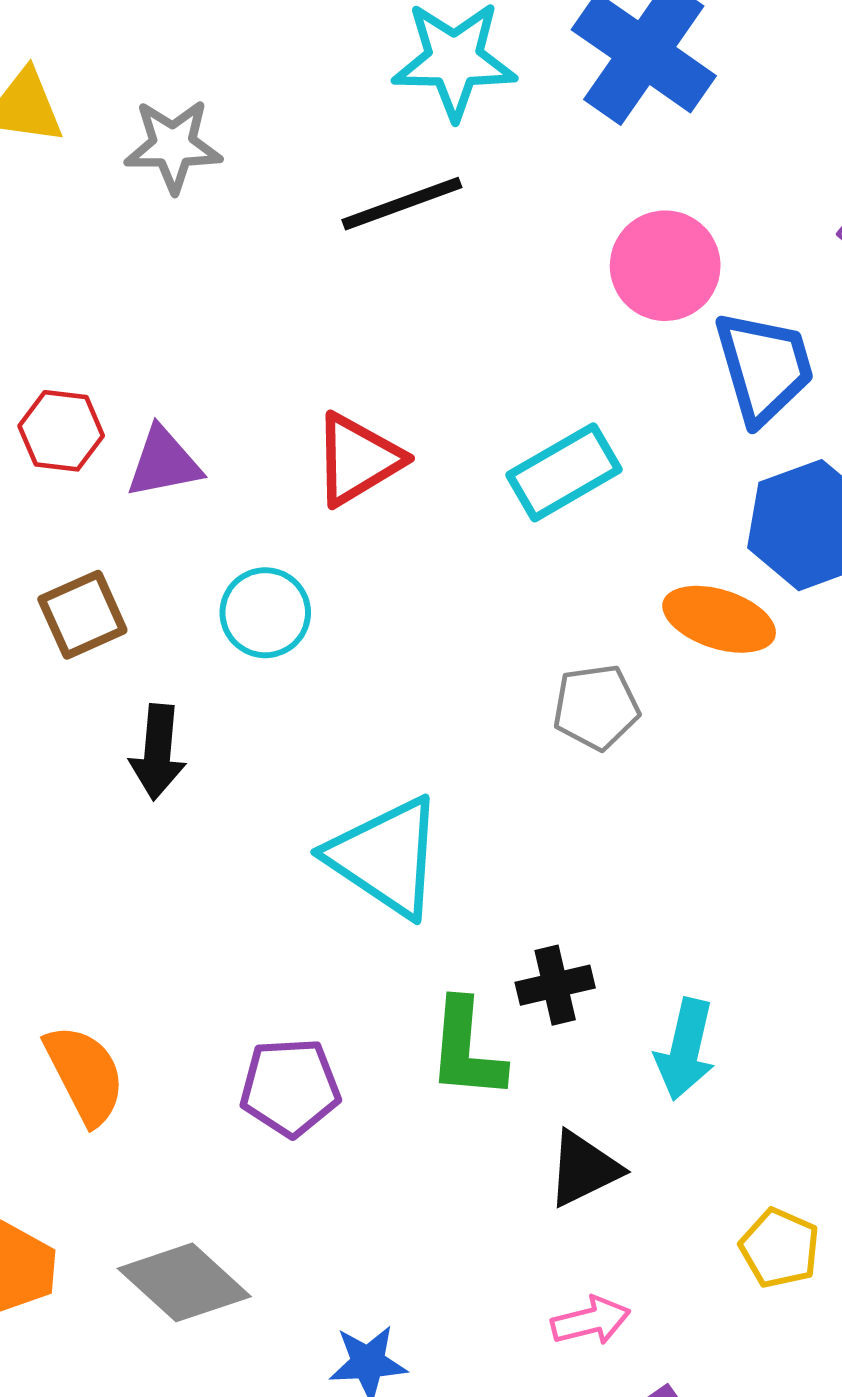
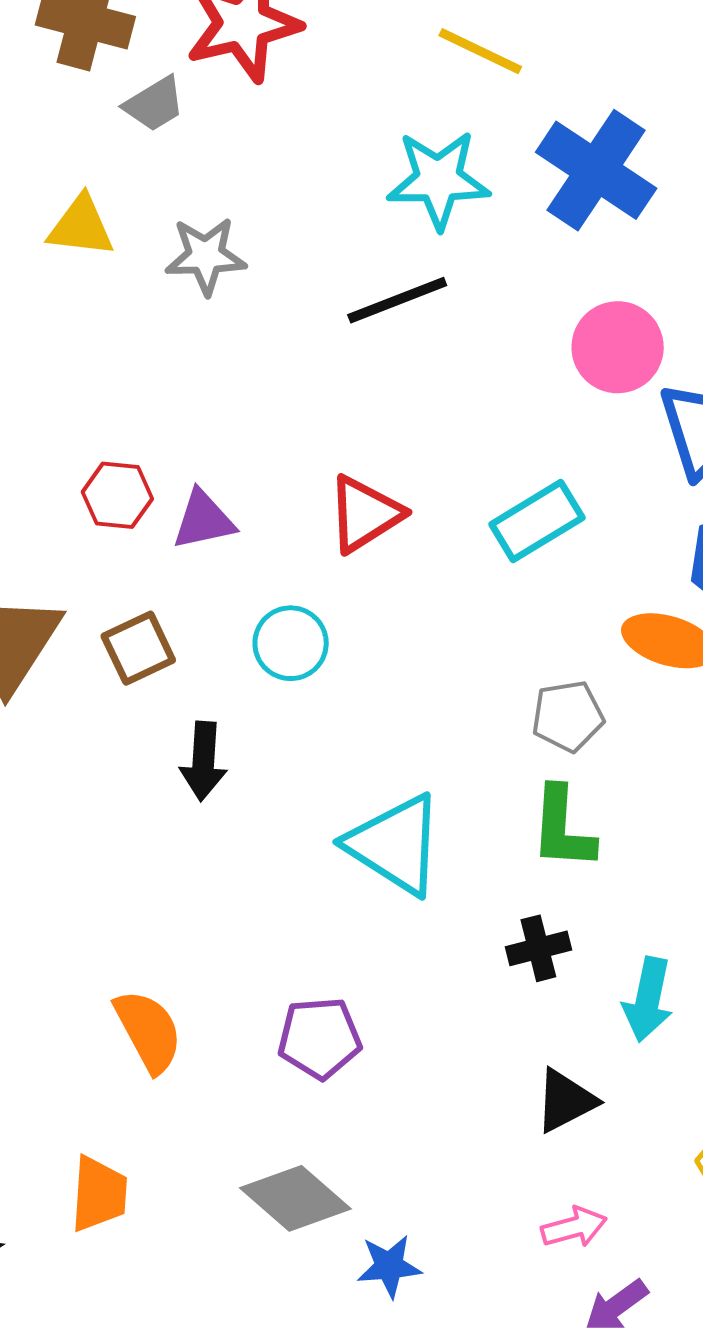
green L-shape: (466, 1049) -> (563, 828), moved
gray diamond: (184, 1282) -> (295, 1198), moved

